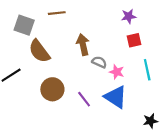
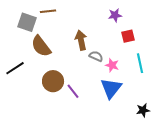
brown line: (57, 13) -> (48, 11), moved
purple star: (129, 16) -> (115, 15), moved
blue triangle: (116, 97) -> (111, 88), turned 35
purple line: (84, 99) -> (73, 91), moved

